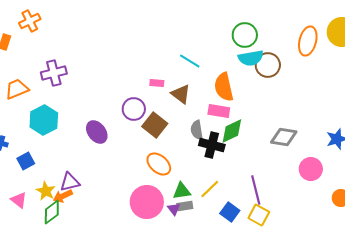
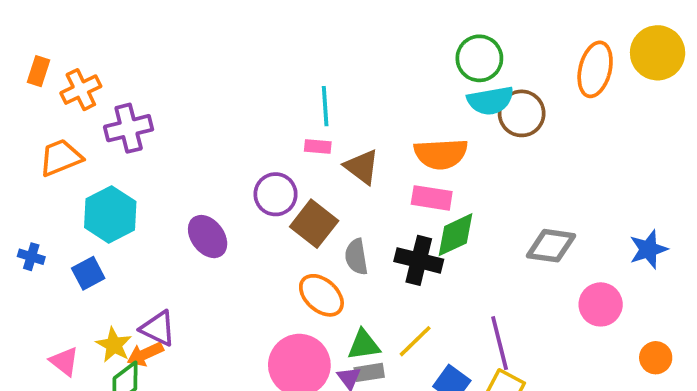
orange cross: (30, 21) -> (81, 90), moved
cyan line: (190, 61) -> (325, 106), moved, turned 55
orange semicircle: (224, 87) -> (441, 154), turned -80
gray semicircle: (197, 130) -> (356, 257), moved
blue square: (26, 161) -> (88, 273), moved
purple triangle: (70, 182) -> (158, 328), turned 40

